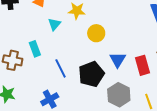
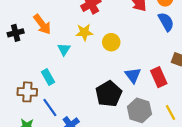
yellow circle: (96, 33) -> (111, 42), moved
blue line: (60, 68) -> (50, 107), moved

